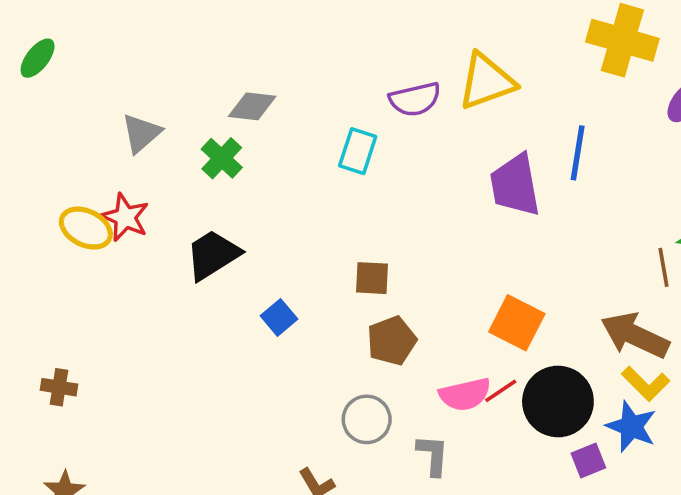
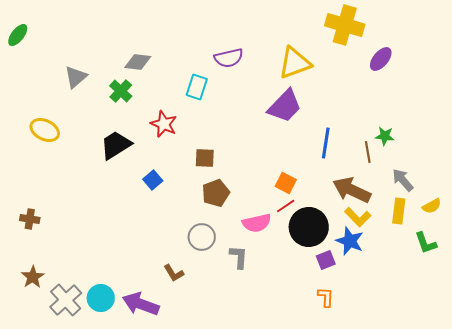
yellow triangle: (486, 81) -> (295, 63), moved
blue line: (578, 153) -> (326, 143), moved
purple trapezoid: (515, 185) -> (285, 106), turned -126
red star: (125, 217) -> (164, 124), moved
orange square: (517, 323) -> (286, 183), size x0.7
red line: (501, 391) -> (286, 206), moved

